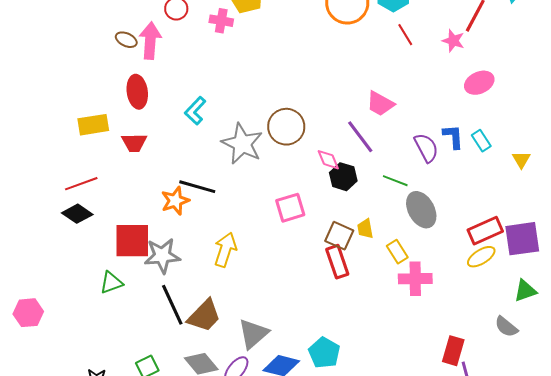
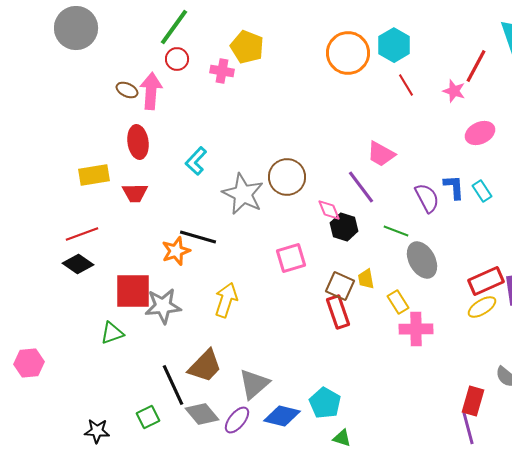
black line: (172, 305) -> (173, 385), moved
red rectangle: (453, 351) -> (473, 401), moved

